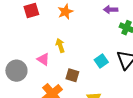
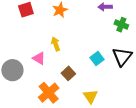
brown square: (72, 75) -> (68, 73), turned 32

